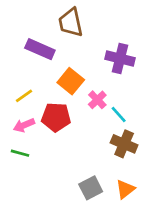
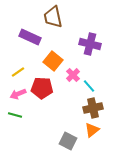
brown cross: (124, 144) -> (93, 108), turned -36
gray square: (91, 188) -> (68, 141), turned -36
orange triangle: (125, 189) -> (92, 130), moved

